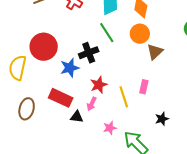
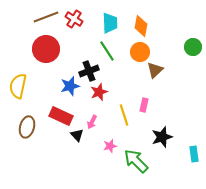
red circle: (44, 47) -> (46, 49), moved
red star: (99, 85) -> (99, 92), moved
black triangle: (77, 117) -> (77, 135), turned 40
black star: (162, 119) -> (162, 137), size x1.5

